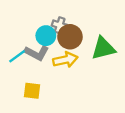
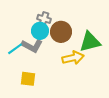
gray cross: (60, 25) -> (44, 19), moved
yellow arrow: (65, 60) -> (73, 58), moved

